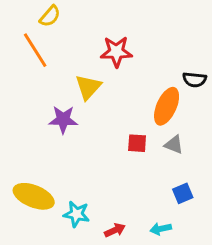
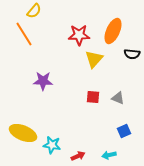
yellow triangle: (88, 87) -> (94, 59), moved
orange ellipse: (167, 106) -> (113, 31), moved

